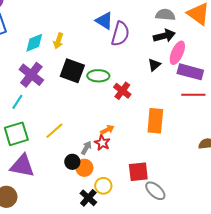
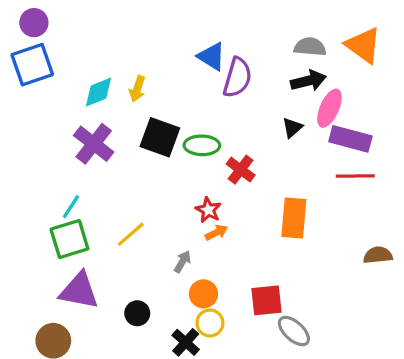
cyan line: (17, 102) -> (71, 207), moved
red star: (102, 143) -> (208, 210), moved
black circle: (72, 162) -> (137, 313), moved
orange circle: (84, 168) -> (203, 294), moved

